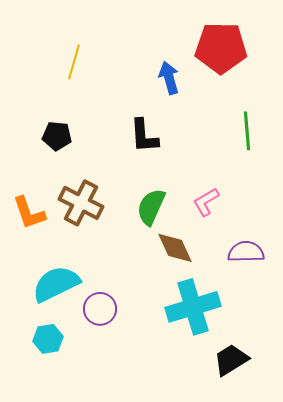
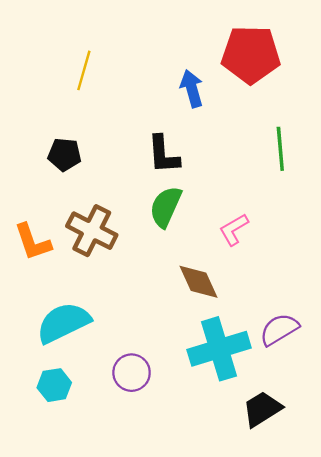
green semicircle: (151, 207) -> (166, 207), moved
purple semicircle: (246, 252) -> (279, 329), moved, turned -30
purple circle: (100, 309) -> (132, 373), moved

